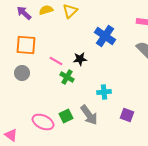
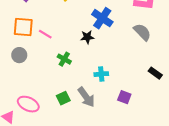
black star: (80, 59) -> (87, 37), moved
pink line: (56, 61) -> (45, 34), moved
pink ellipse: (43, 122) -> (28, 104), moved

